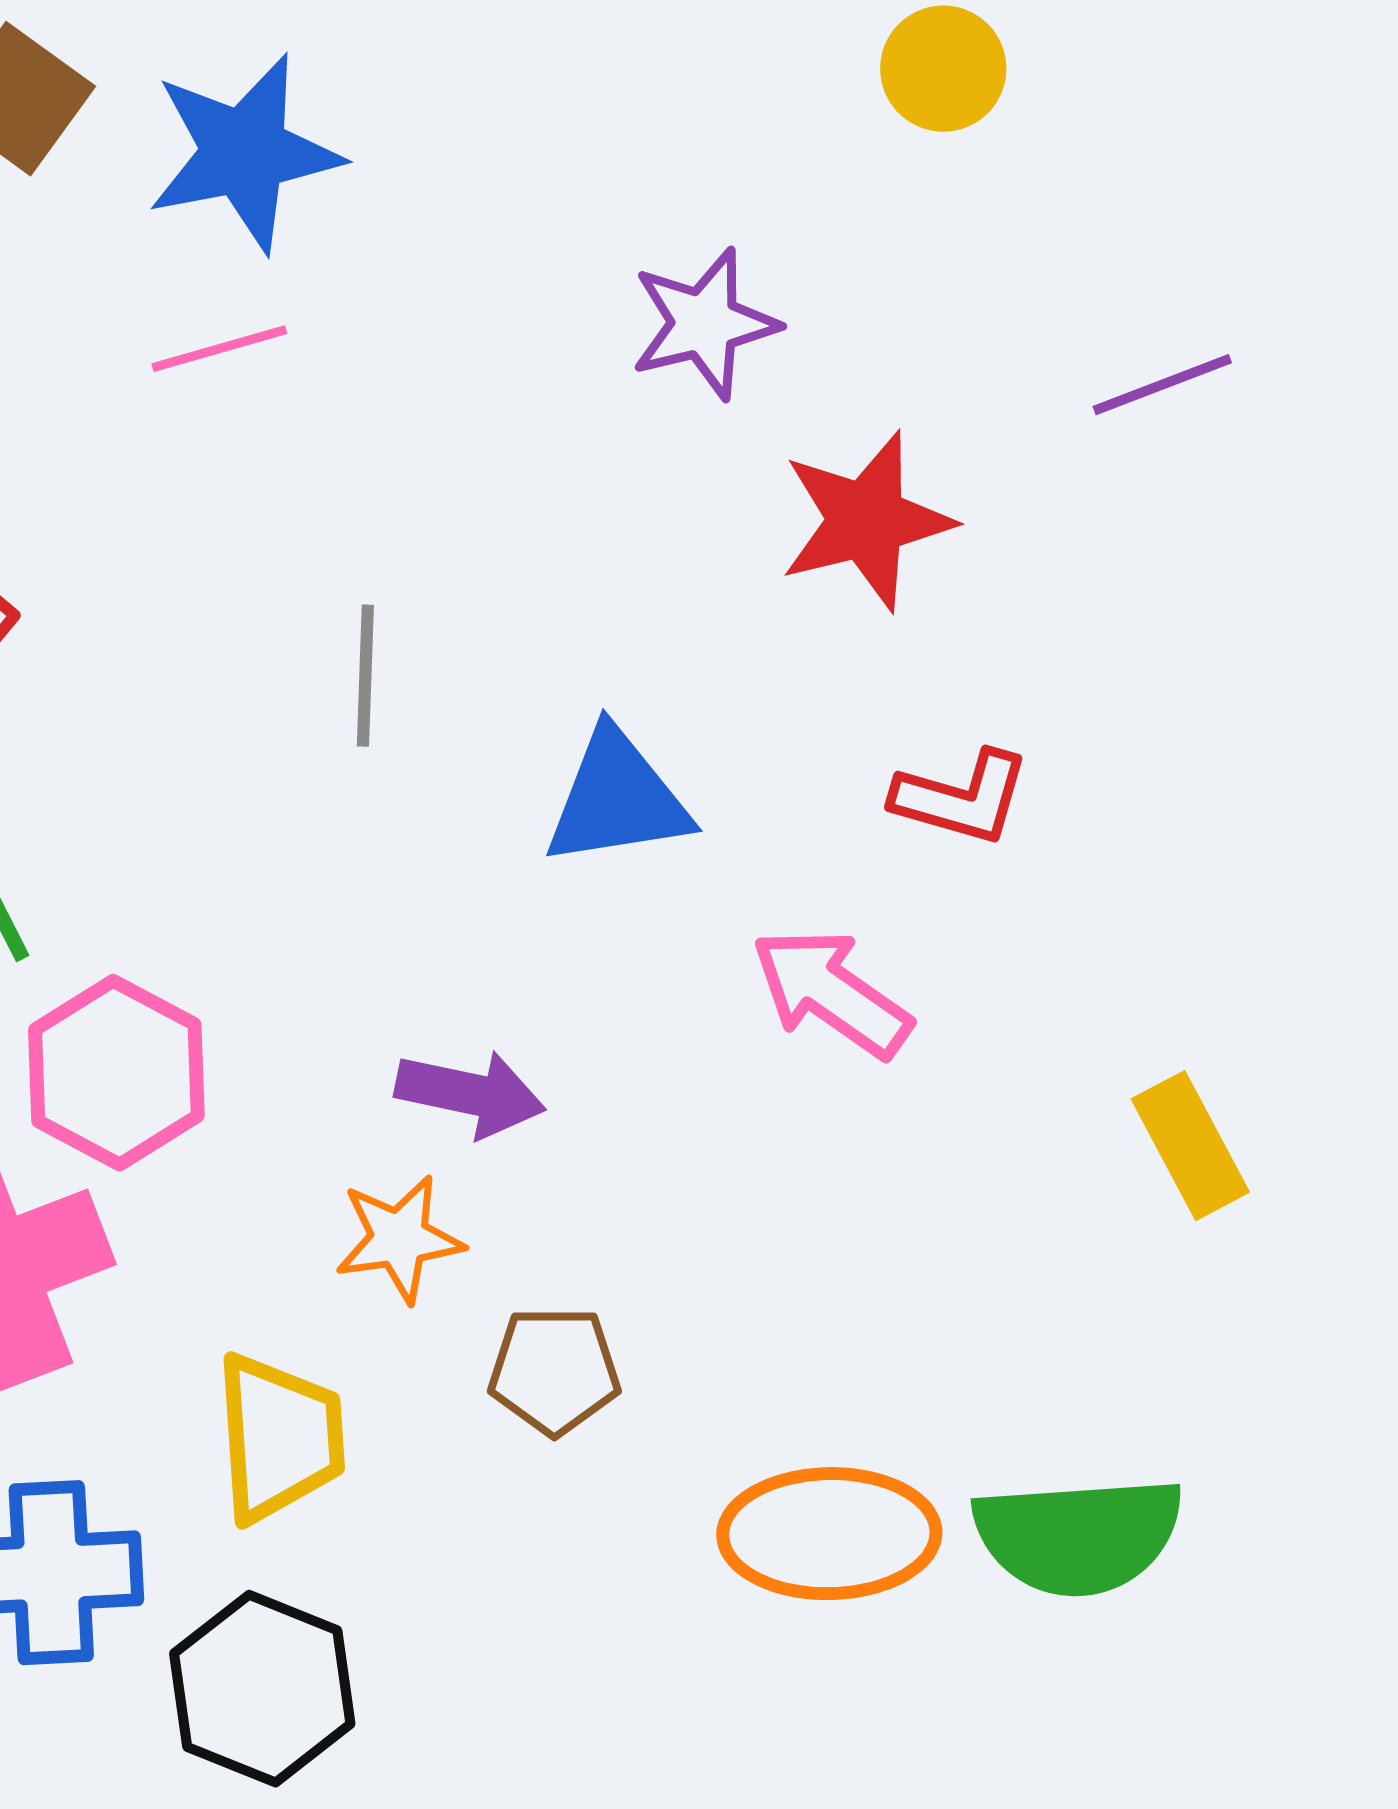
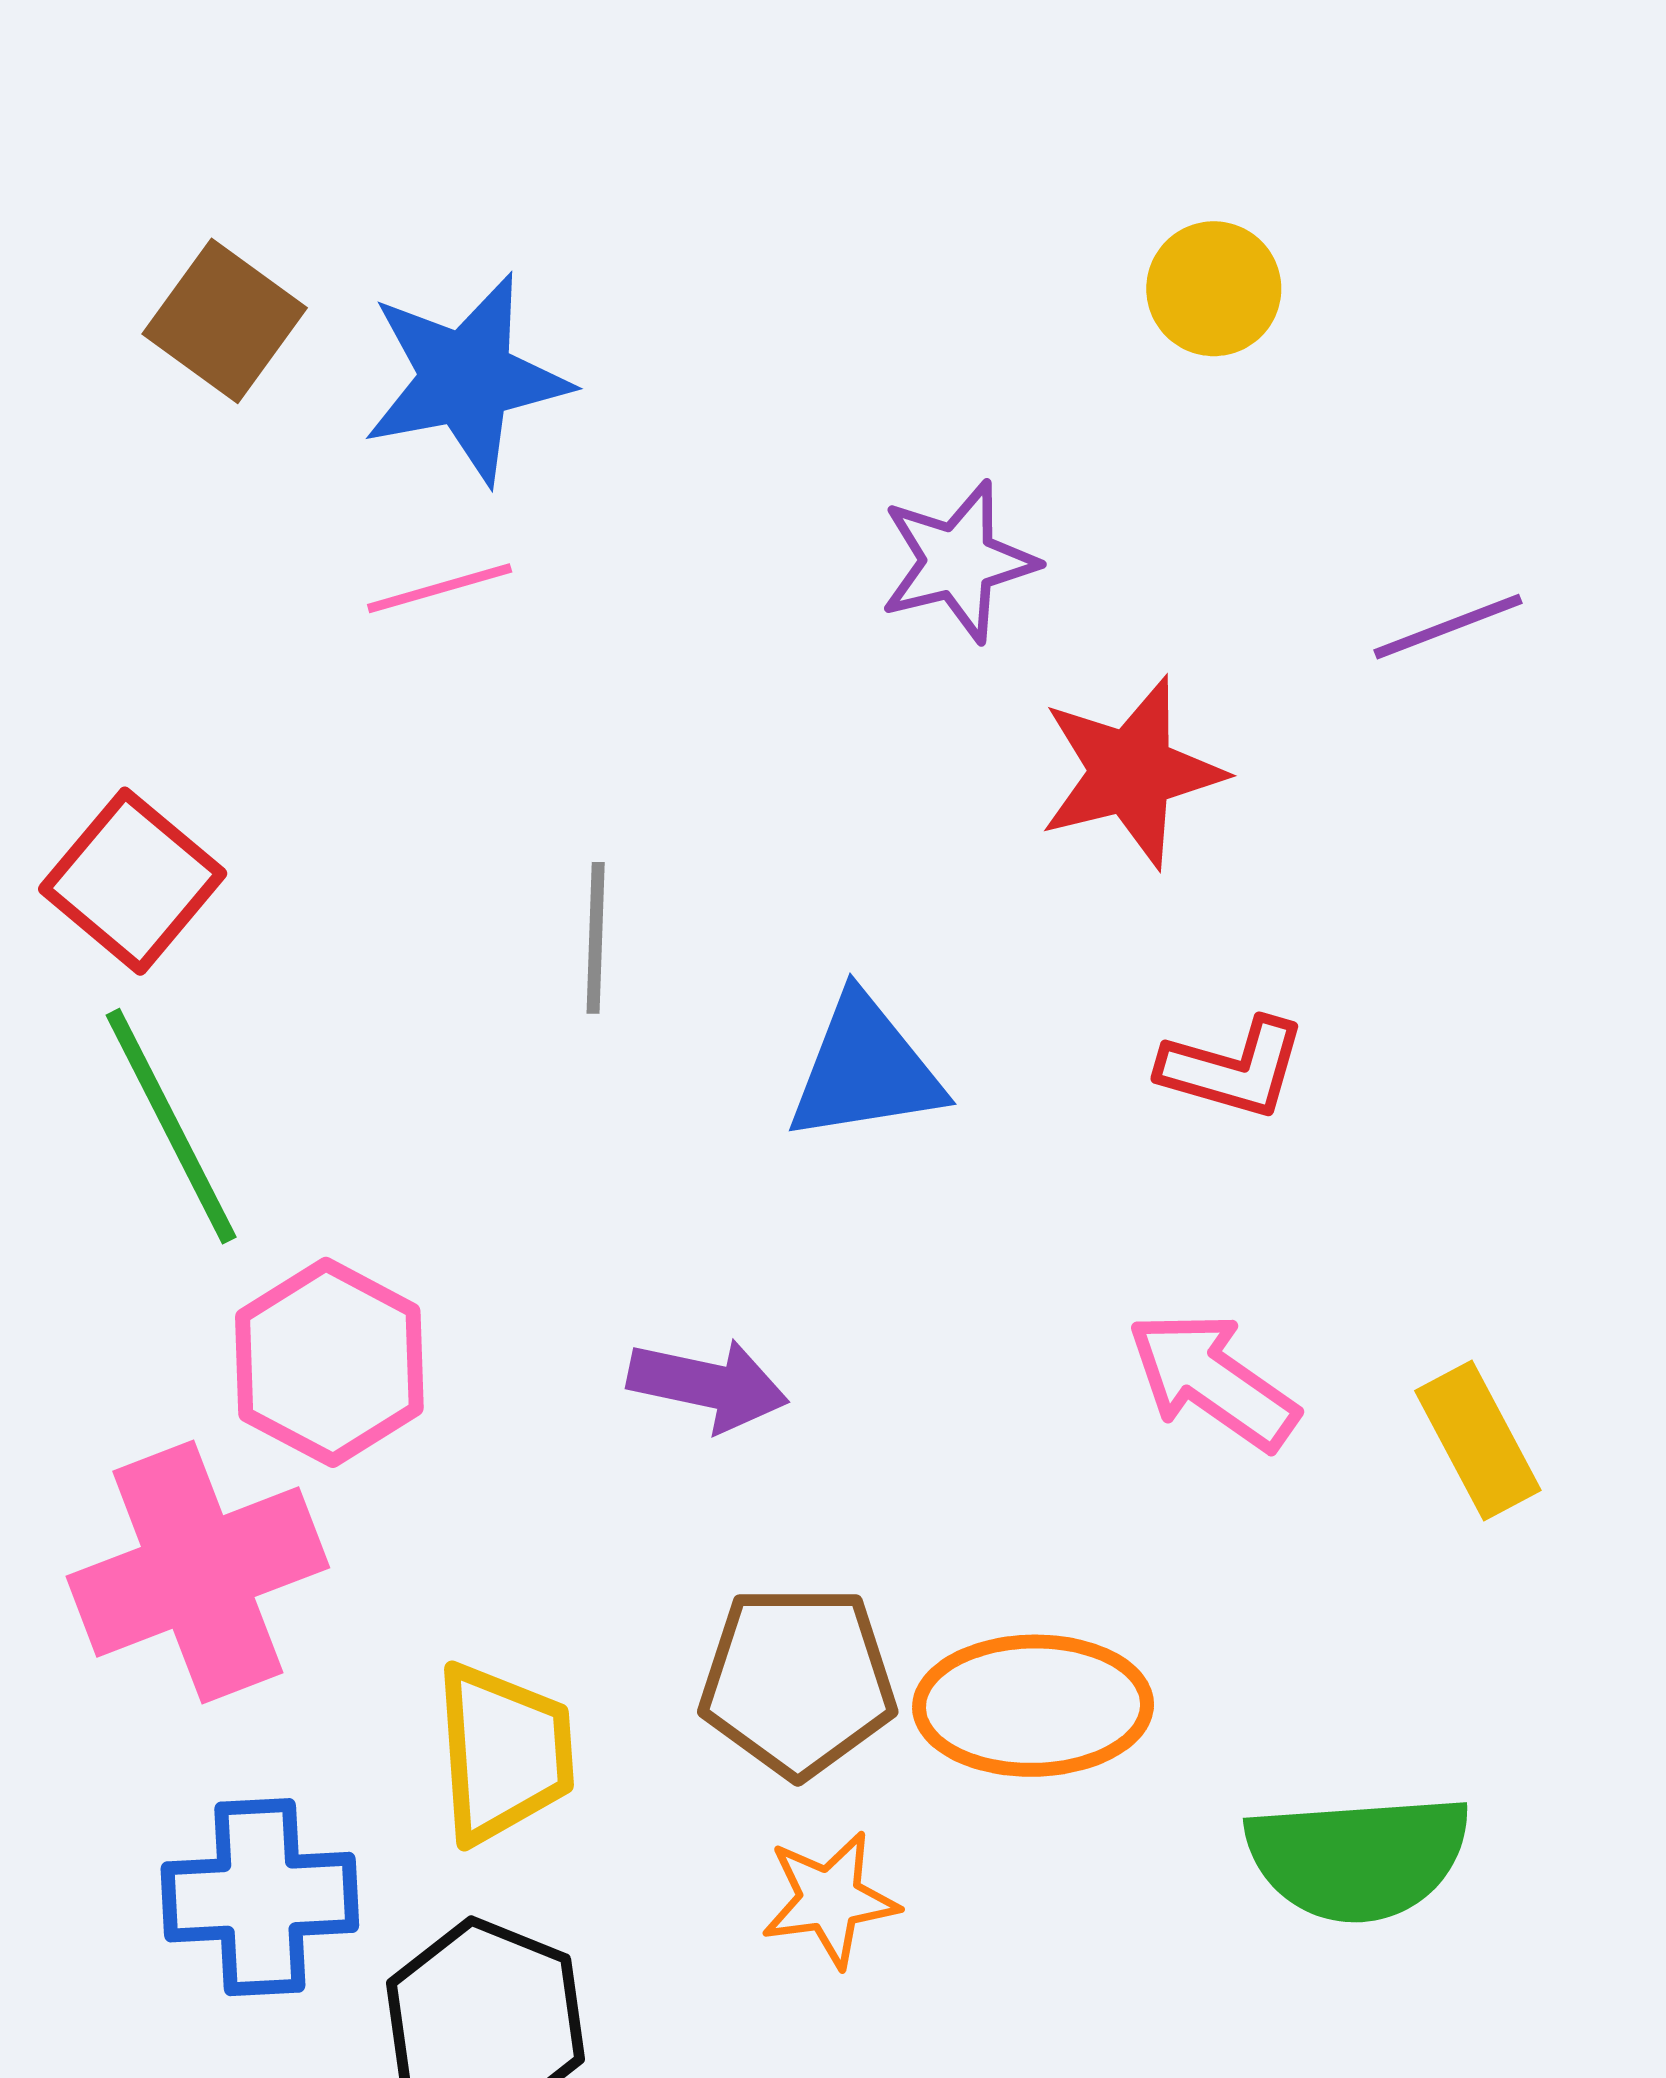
pink arrow: (831, 993) -> (1213, 1381), moved
orange star: (399, 1239) -> (830, 1899), moved
brown pentagon: (554, 1371) -> (798, 1681), size x1.4
orange ellipse: (829, 1534) -> (1033, 1706), moved

